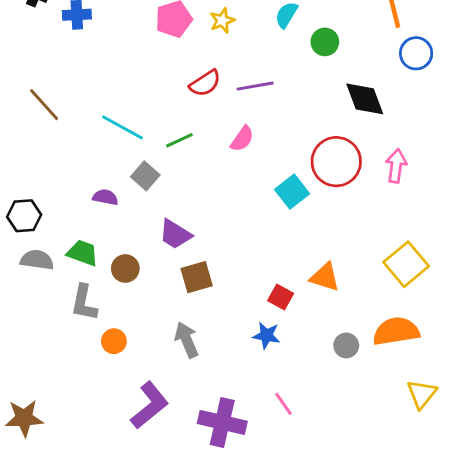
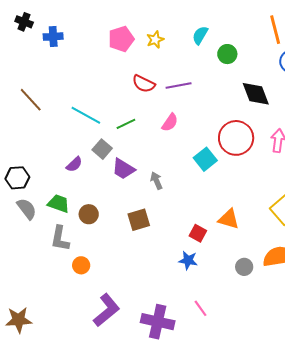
red semicircle: (205, 83) -> (144, 84), turned 60
purple semicircle: (105, 197) -> (74, 164), turned 126
purple trapezoid: (175, 234) -> (123, 169), moved
gray semicircle: (37, 260) -> (27, 209), turned 45
gray arrow: (187, 340) -> (156, 181), moved, size x0.7

